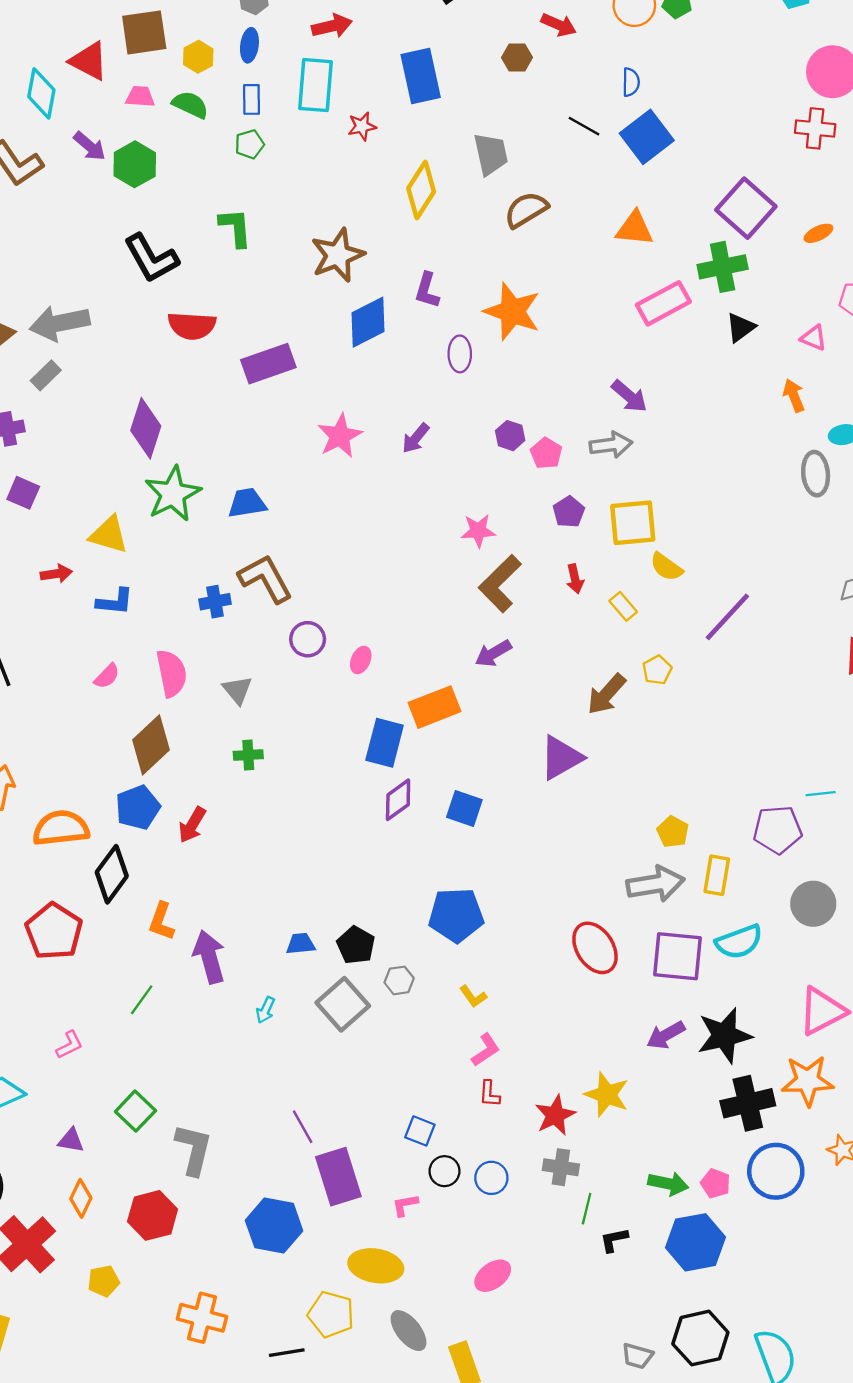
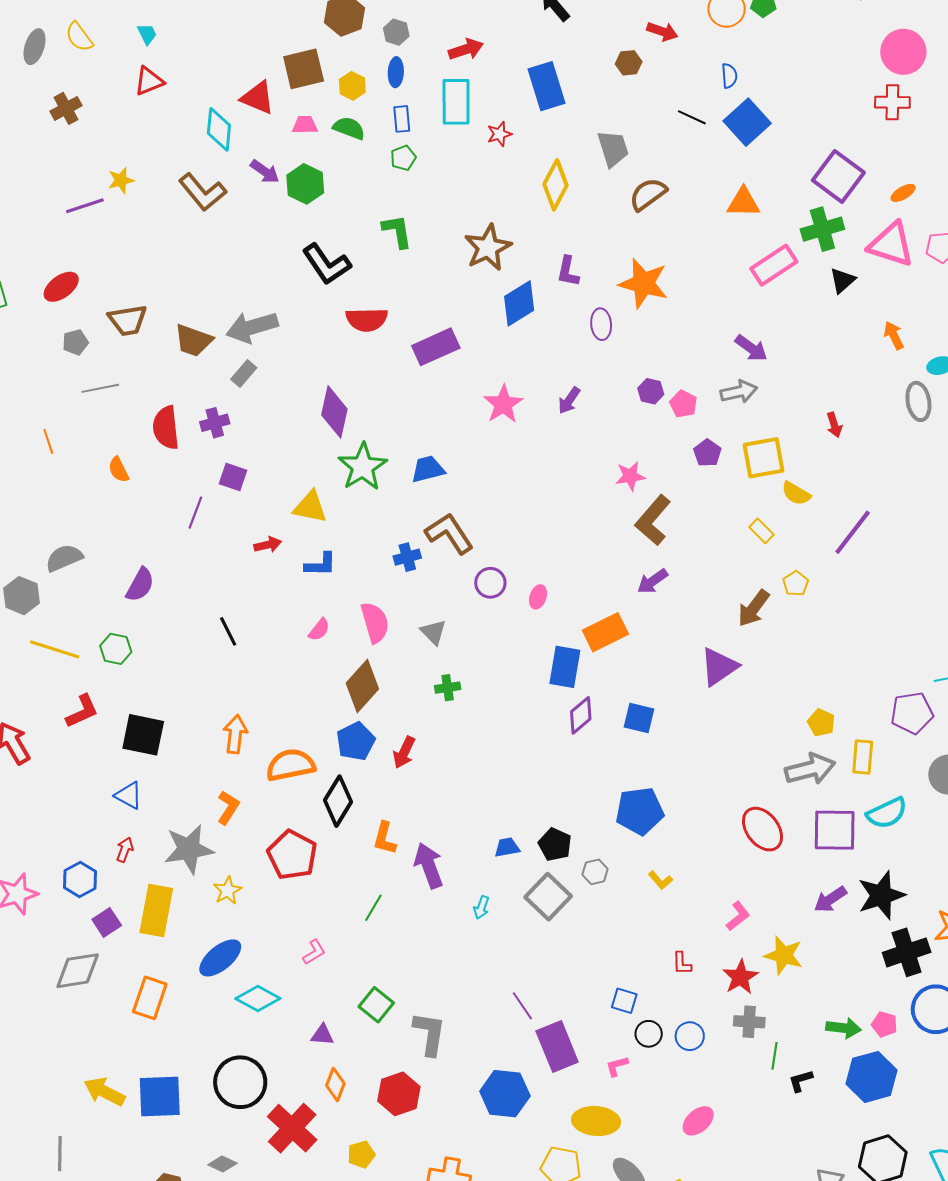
pink triangle: (814, 338) -> (891, 244), moved, size x2.0
red arrow: (575, 579) -> (834, 425), moved
pink L-shape: (486, 1050) -> (738, 916), moved

